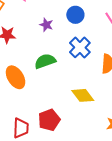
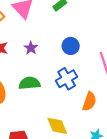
purple star: (46, 25) -> (31, 48), moved

